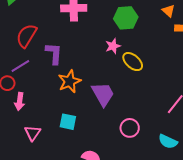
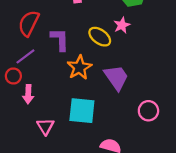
yellow ellipse: (133, 62) -> (100, 37), moved
cyan square: (68, 122) -> (82, 111), size x1.5

